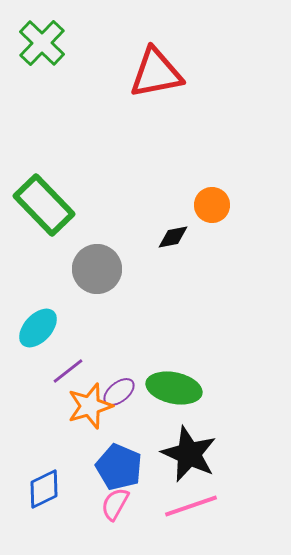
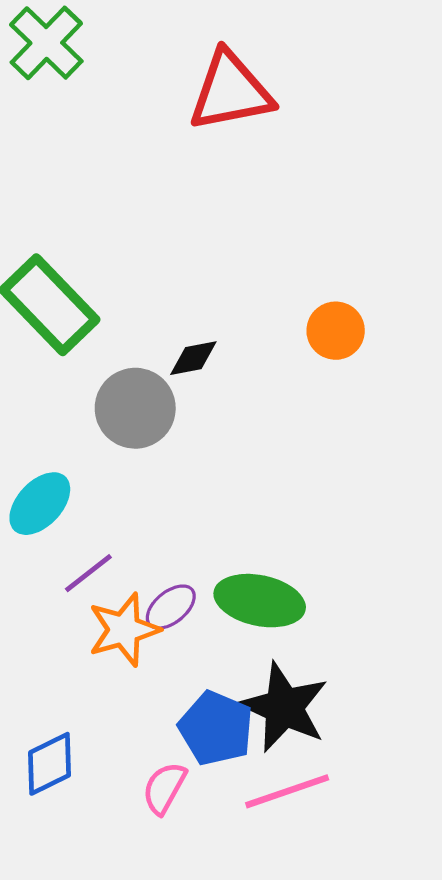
orange circle: (212, 205) -> (336, 331), moved
black diamond: (173, 237) -> (193, 358), moved
blue pentagon: (119, 467) -> (216, 728), moved

